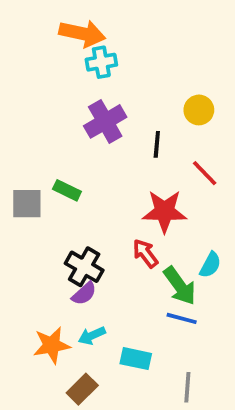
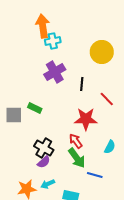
orange arrow: (82, 34) -> (43, 26), turned -110
yellow circle: (199, 110) -> (102, 52), moved, size x1.5
green arrow: (180, 286) -> (77, 158), moved

